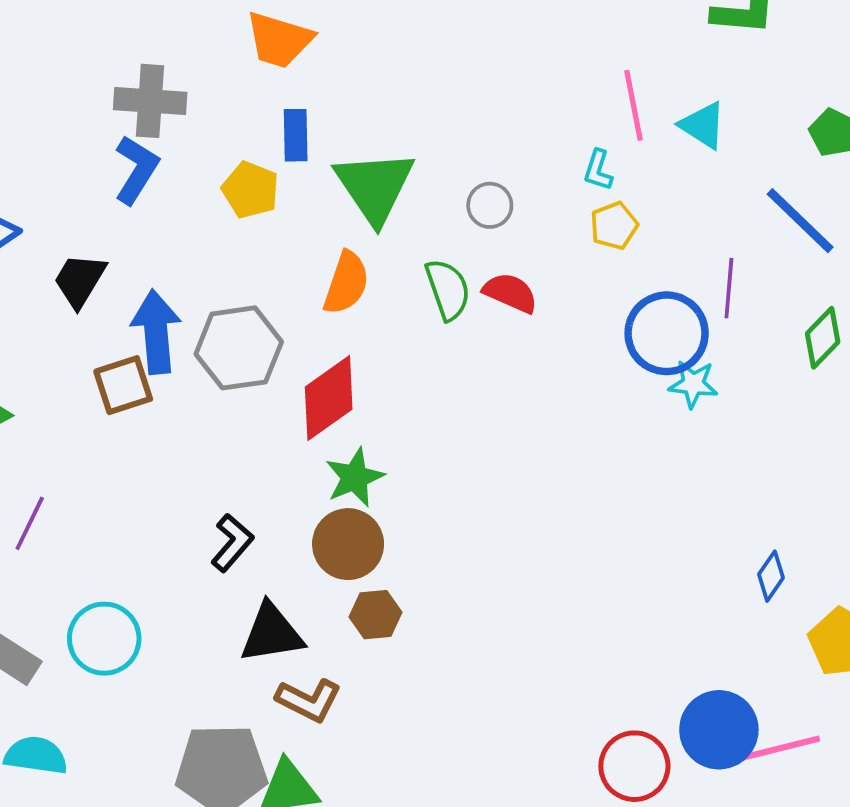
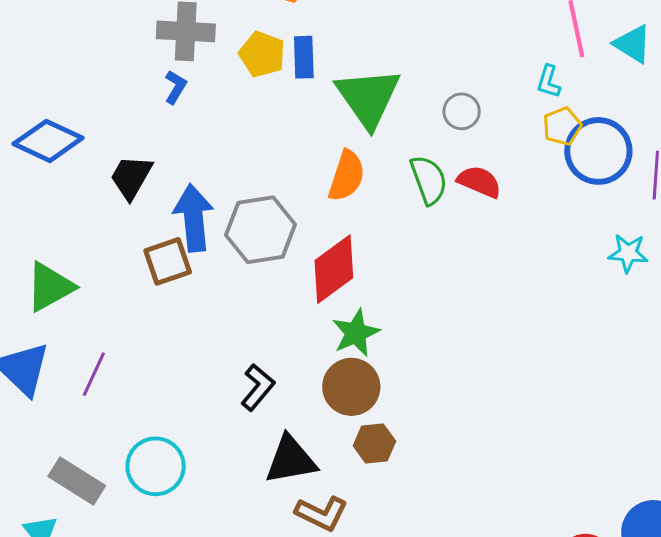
blue L-shape: (136, 170) -> (175, 87), size x0.6
yellow pentagon: (250, 190) -> (262, 54), moved
blue circle: (667, 333) -> (598, 151), moved

